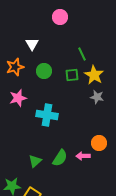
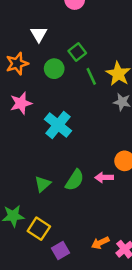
green line: (82, 54) -> (91, 76), moved
green square: (72, 75) -> (77, 52), moved, turned -32
cyan cross: (47, 115) -> (58, 125), turned 30

